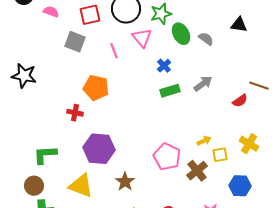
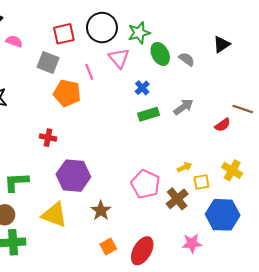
pink semicircle: (51, 12) -> (14, 41), moved
black triangle: (239, 25) -> (222, 44), turned -42
orange pentagon: (96, 88) -> (67, 93), moved
blue hexagon: (240, 186) -> (223, 215), size x1.4

